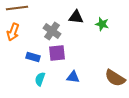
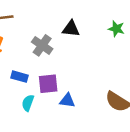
green star: (102, 24) -> (116, 29), moved
purple square: (57, 53) -> (48, 84), moved

